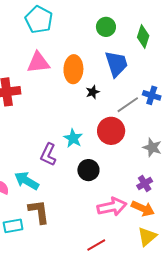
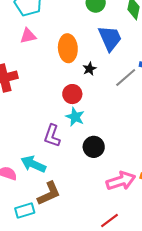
pink triangle: (38, 63) -> (28, 36), moved, size x0.7
red circle: (111, 131) -> (72, 94), moved, size x0.7
brown L-shape: (39, 212) -> (49, 193), turned 80

